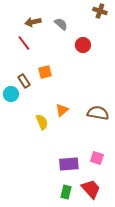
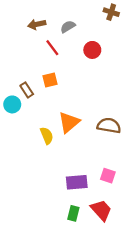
gray semicircle: (61, 24) -> (68, 27), turned -72
red line: (24, 43) -> (52, 48), moved
orange triangle: (62, 110) -> (69, 122), size x1.5

